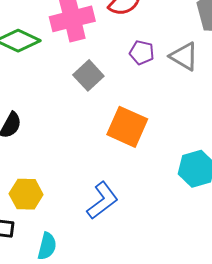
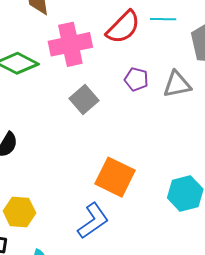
gray triangle: (184, 56) -> (177, 84), turned -44
orange square: (127, 127) -> (115, 177), moved

